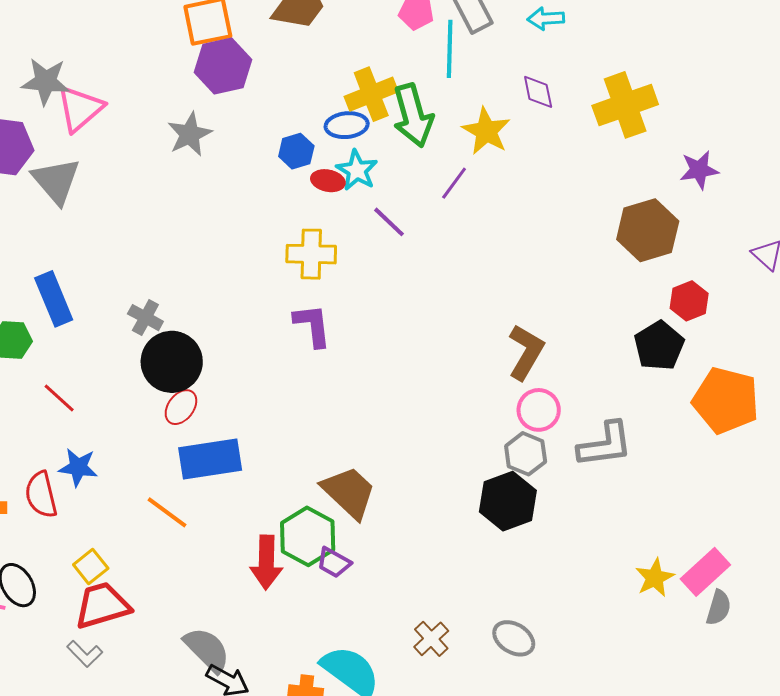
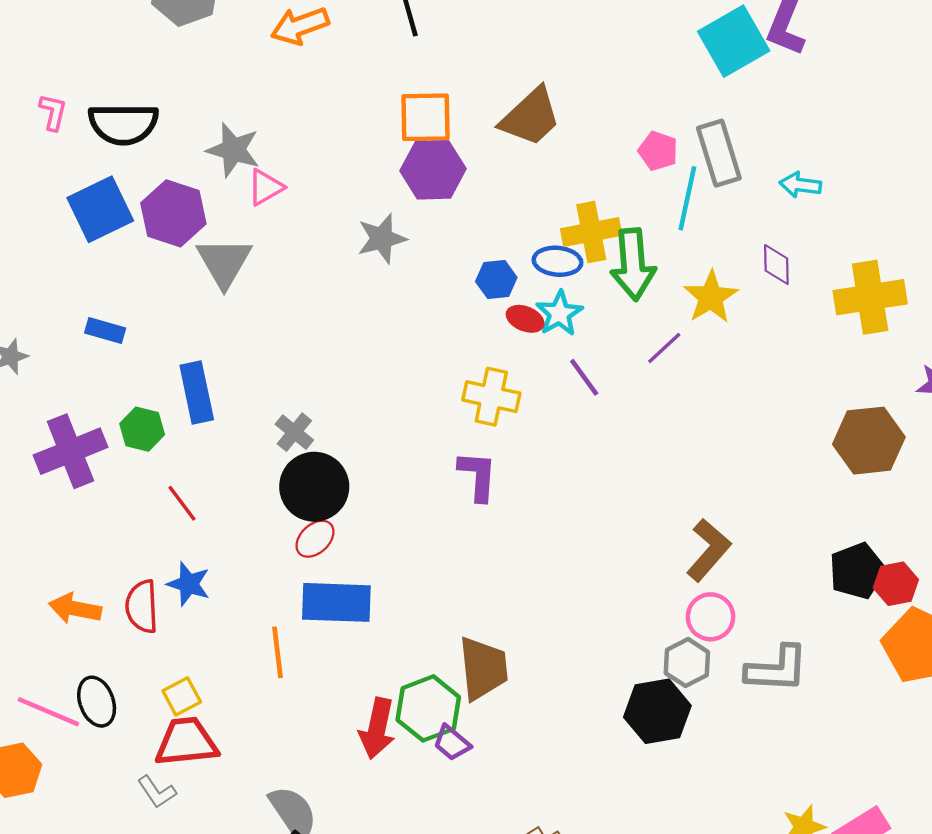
pink triangle: (80, 109) -> (266, 187), size x0.7
red hexagon: (689, 301) -> (896, 584), moved
brown trapezoid: (349, 492) -> (483, 668), turned 30
orange line: (167, 512) -> (277, 652), turned 36

